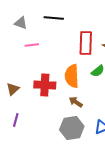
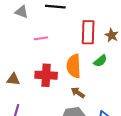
pink line: (32, 45) -> (41, 38), moved
brown triangle: (13, 89) -> (13, 79), turned 48

